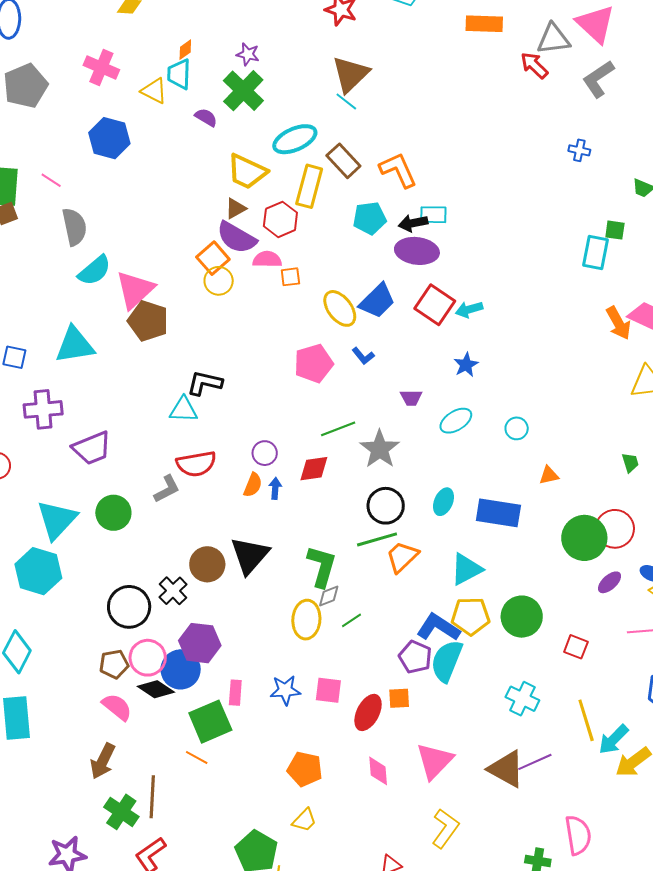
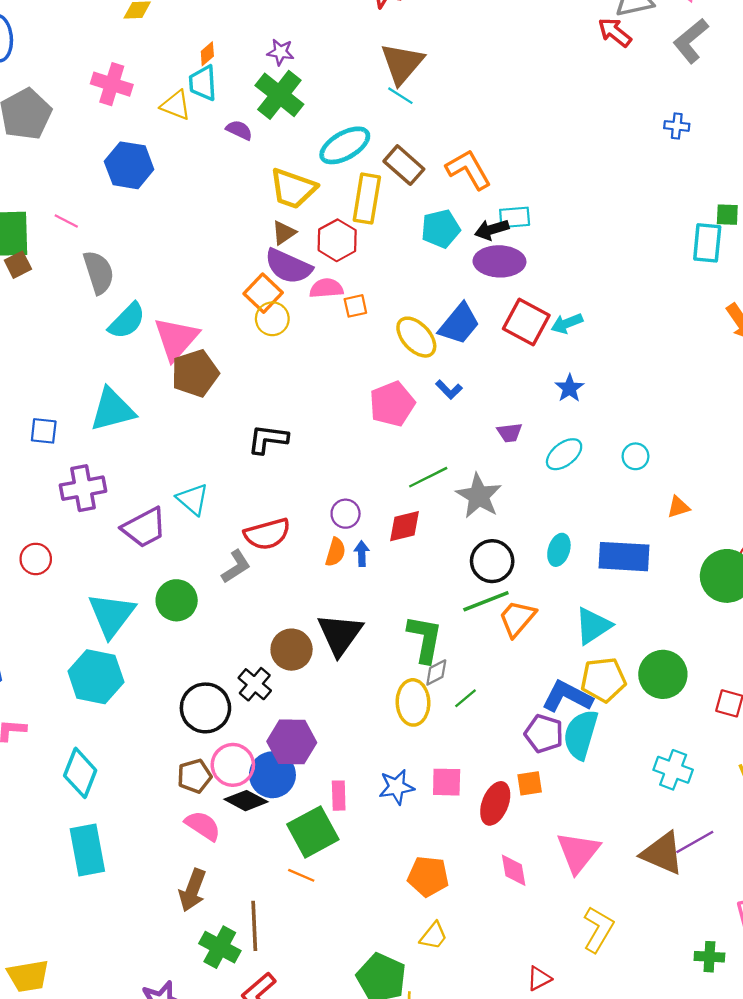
brown pentagon: (148, 321) -> (195, 373), turned -30
cyan triangle: (183, 410) -> (193, 499), moved, turned 44

